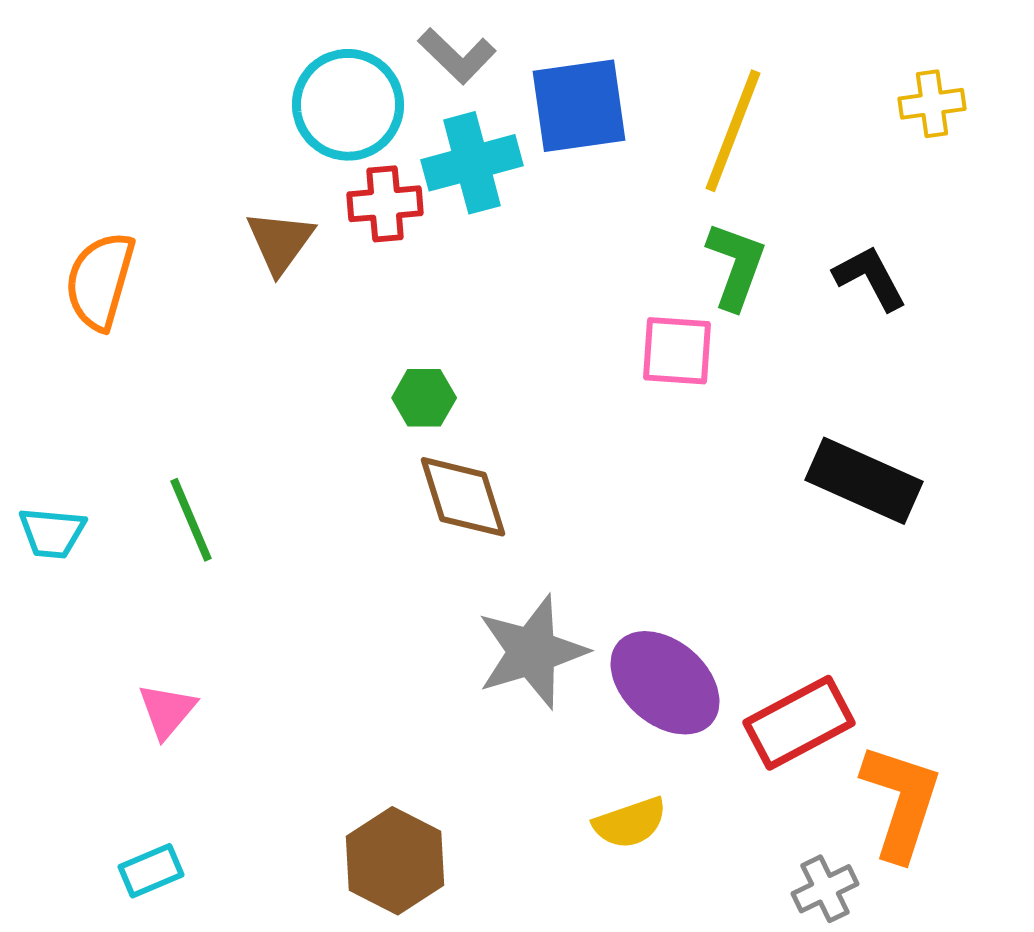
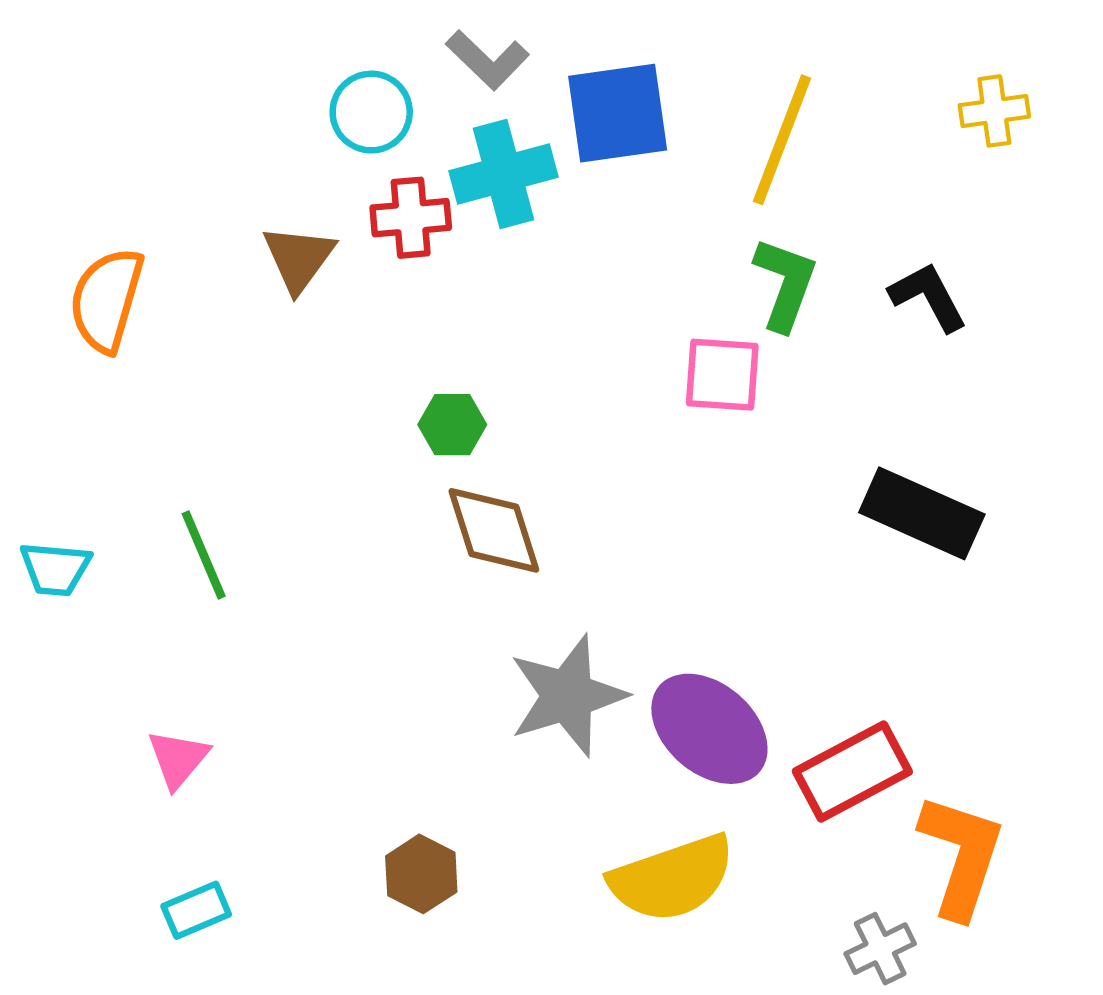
cyan circle: (348, 105) -> (371, 112), size x0.7
yellow semicircle: (630, 823) -> (672, 878), size x1.6
brown hexagon: (395, 861) -> (421, 874), moved, size x0.7
cyan rectangle: (151, 871) -> (196, 910), moved

